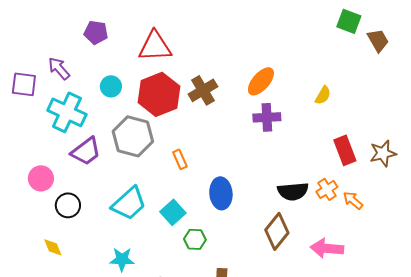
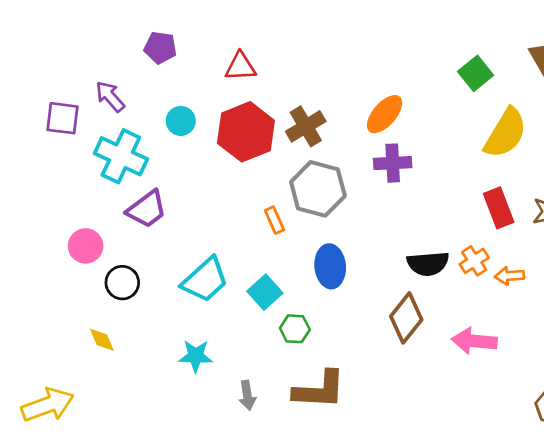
green square: (349, 21) -> (476, 73), moved, turned 30
red triangle: (155, 46) -> (240, 67), size x0.7
yellow semicircle: (323, 95) -> (505, 133), moved, size x2.0
gray hexagon: (133, 136) -> (318, 189), moved
orange arrow: (353, 200) -> (510, 276), turned -45

